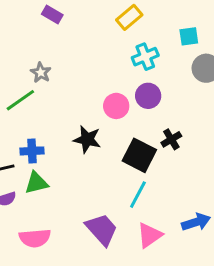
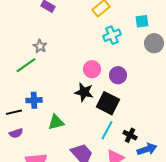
purple circle: (148, 96) -> (118, 75), moved
black star: (87, 139) -> (84, 92), moved
black cross: (171, 139) -> (130, 135), moved, turned -32
green triangle: (36, 183) -> (56, 122), moved

